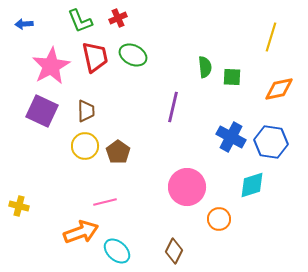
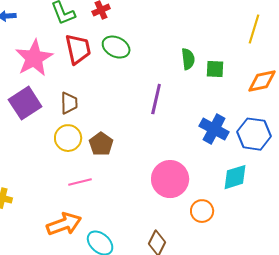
purple square: (42, 111) -> (25, 103), turned 32
pink line: (105, 202) -> (80, 182), moved

